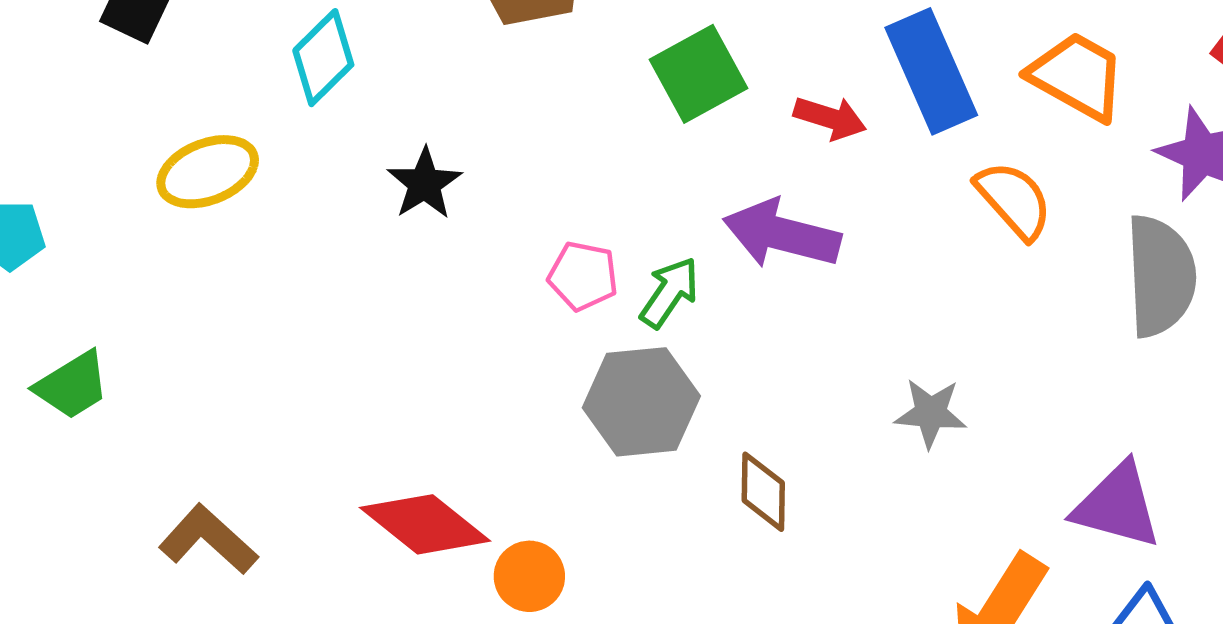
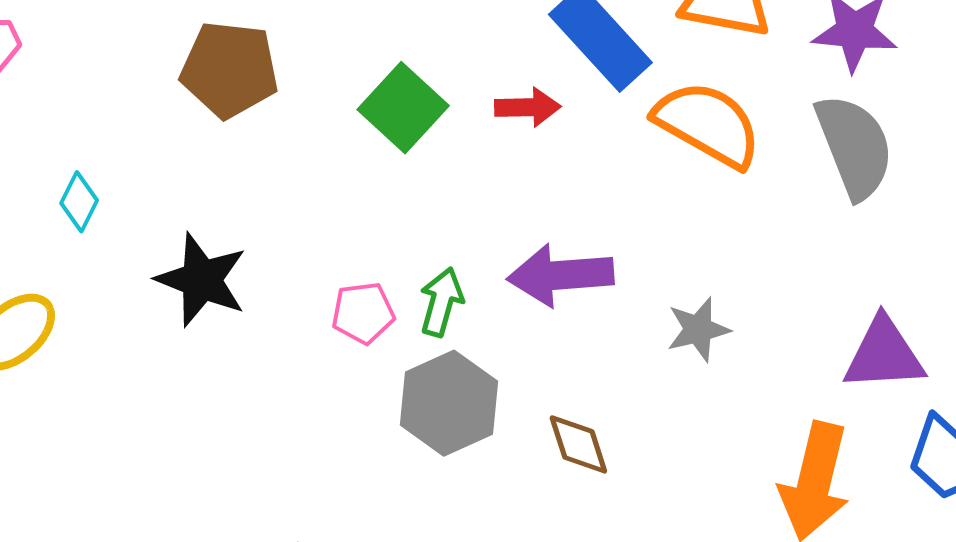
cyan diamond: (323, 58) -> (79, 202), size x0.7
black star: (425, 184) -> (201, 280), size x1.4
orange semicircle: (1014, 200) -> (708, 124), size x1.4
purple arrow: (782, 234) -> (561, 275), moved

